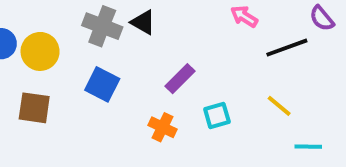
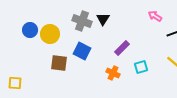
black triangle: (143, 22) -> (103, 19), turned 32
brown square: (34, 108) -> (59, 63), moved

